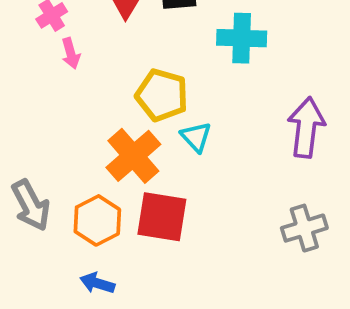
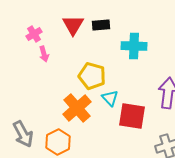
red square: (162, 217) -> (132, 116), moved

